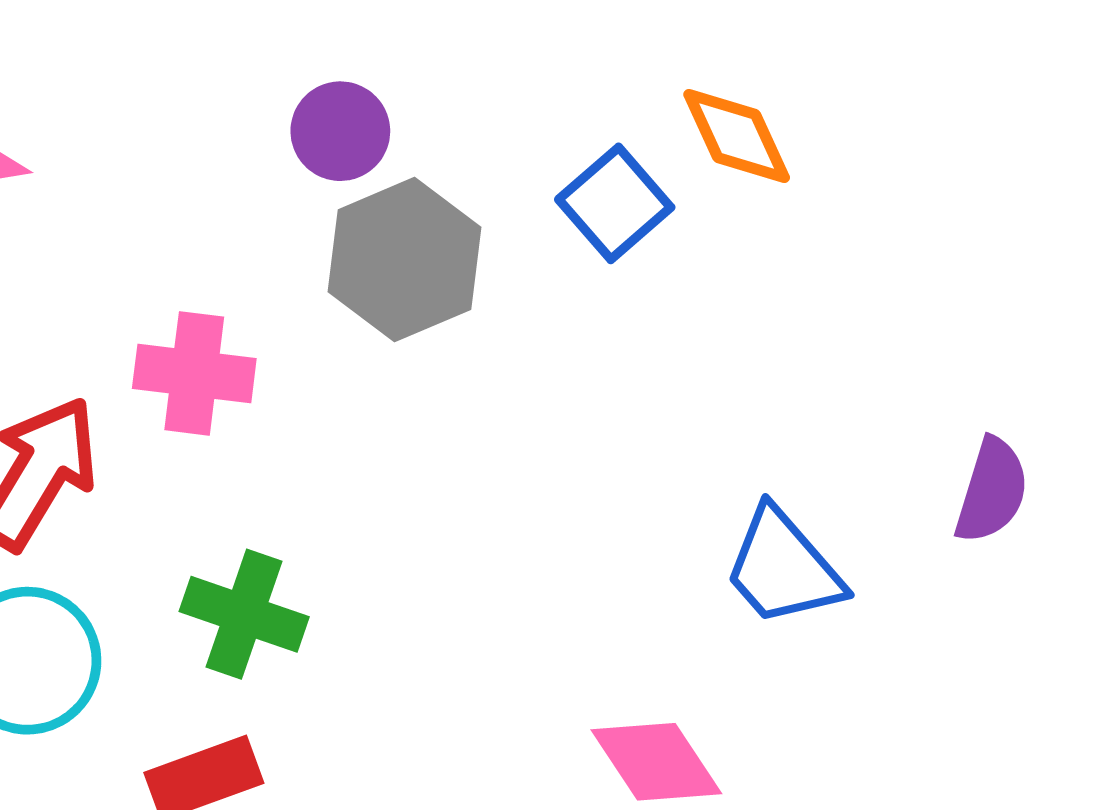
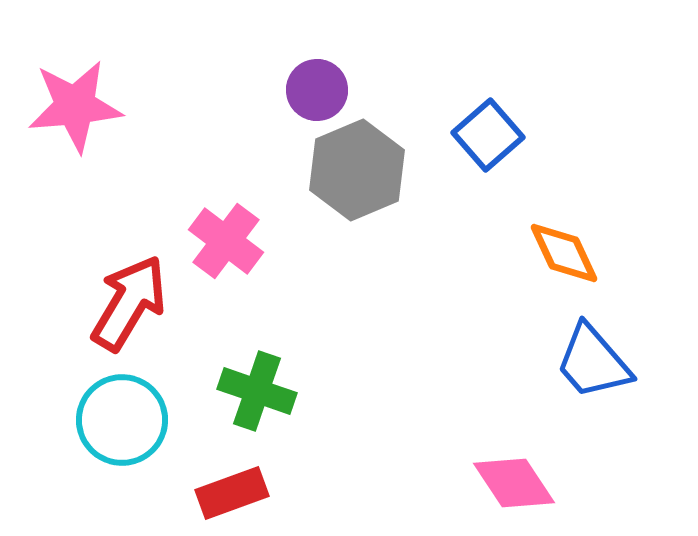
orange diamond: (737, 136) -> (564, 253), moved
pink cross: (194, 373) -> (226, 241), turned 30

